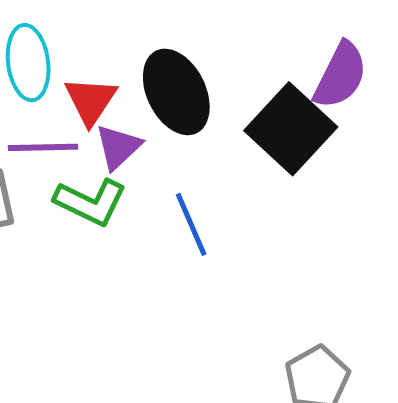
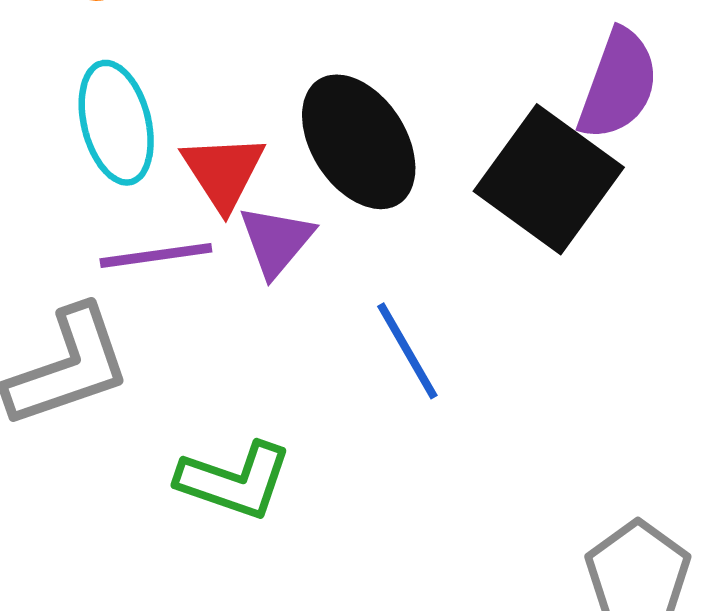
green L-shape: (91, 202) -> (235, 481), moved

